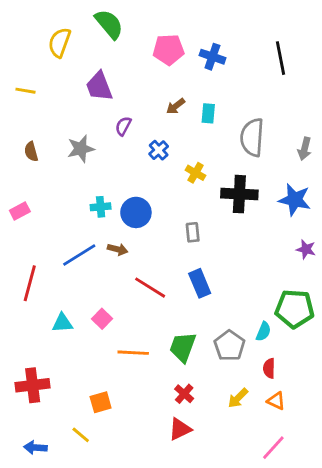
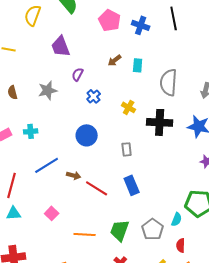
pink pentagon: (169, 50) -> (110, 20), turned 30
black line: (280, 58) -> (174, 18), moved
blue cross: (159, 150) -> (94, 96), moved
cyan cross: (101, 207) -> (31, 131), moved
brown arrow: (118, 249) -> (74, 175), moved
pink square: (102, 319) -> (52, 213), moved
cyan triangle: (62, 323) -> (14, 213), moved

